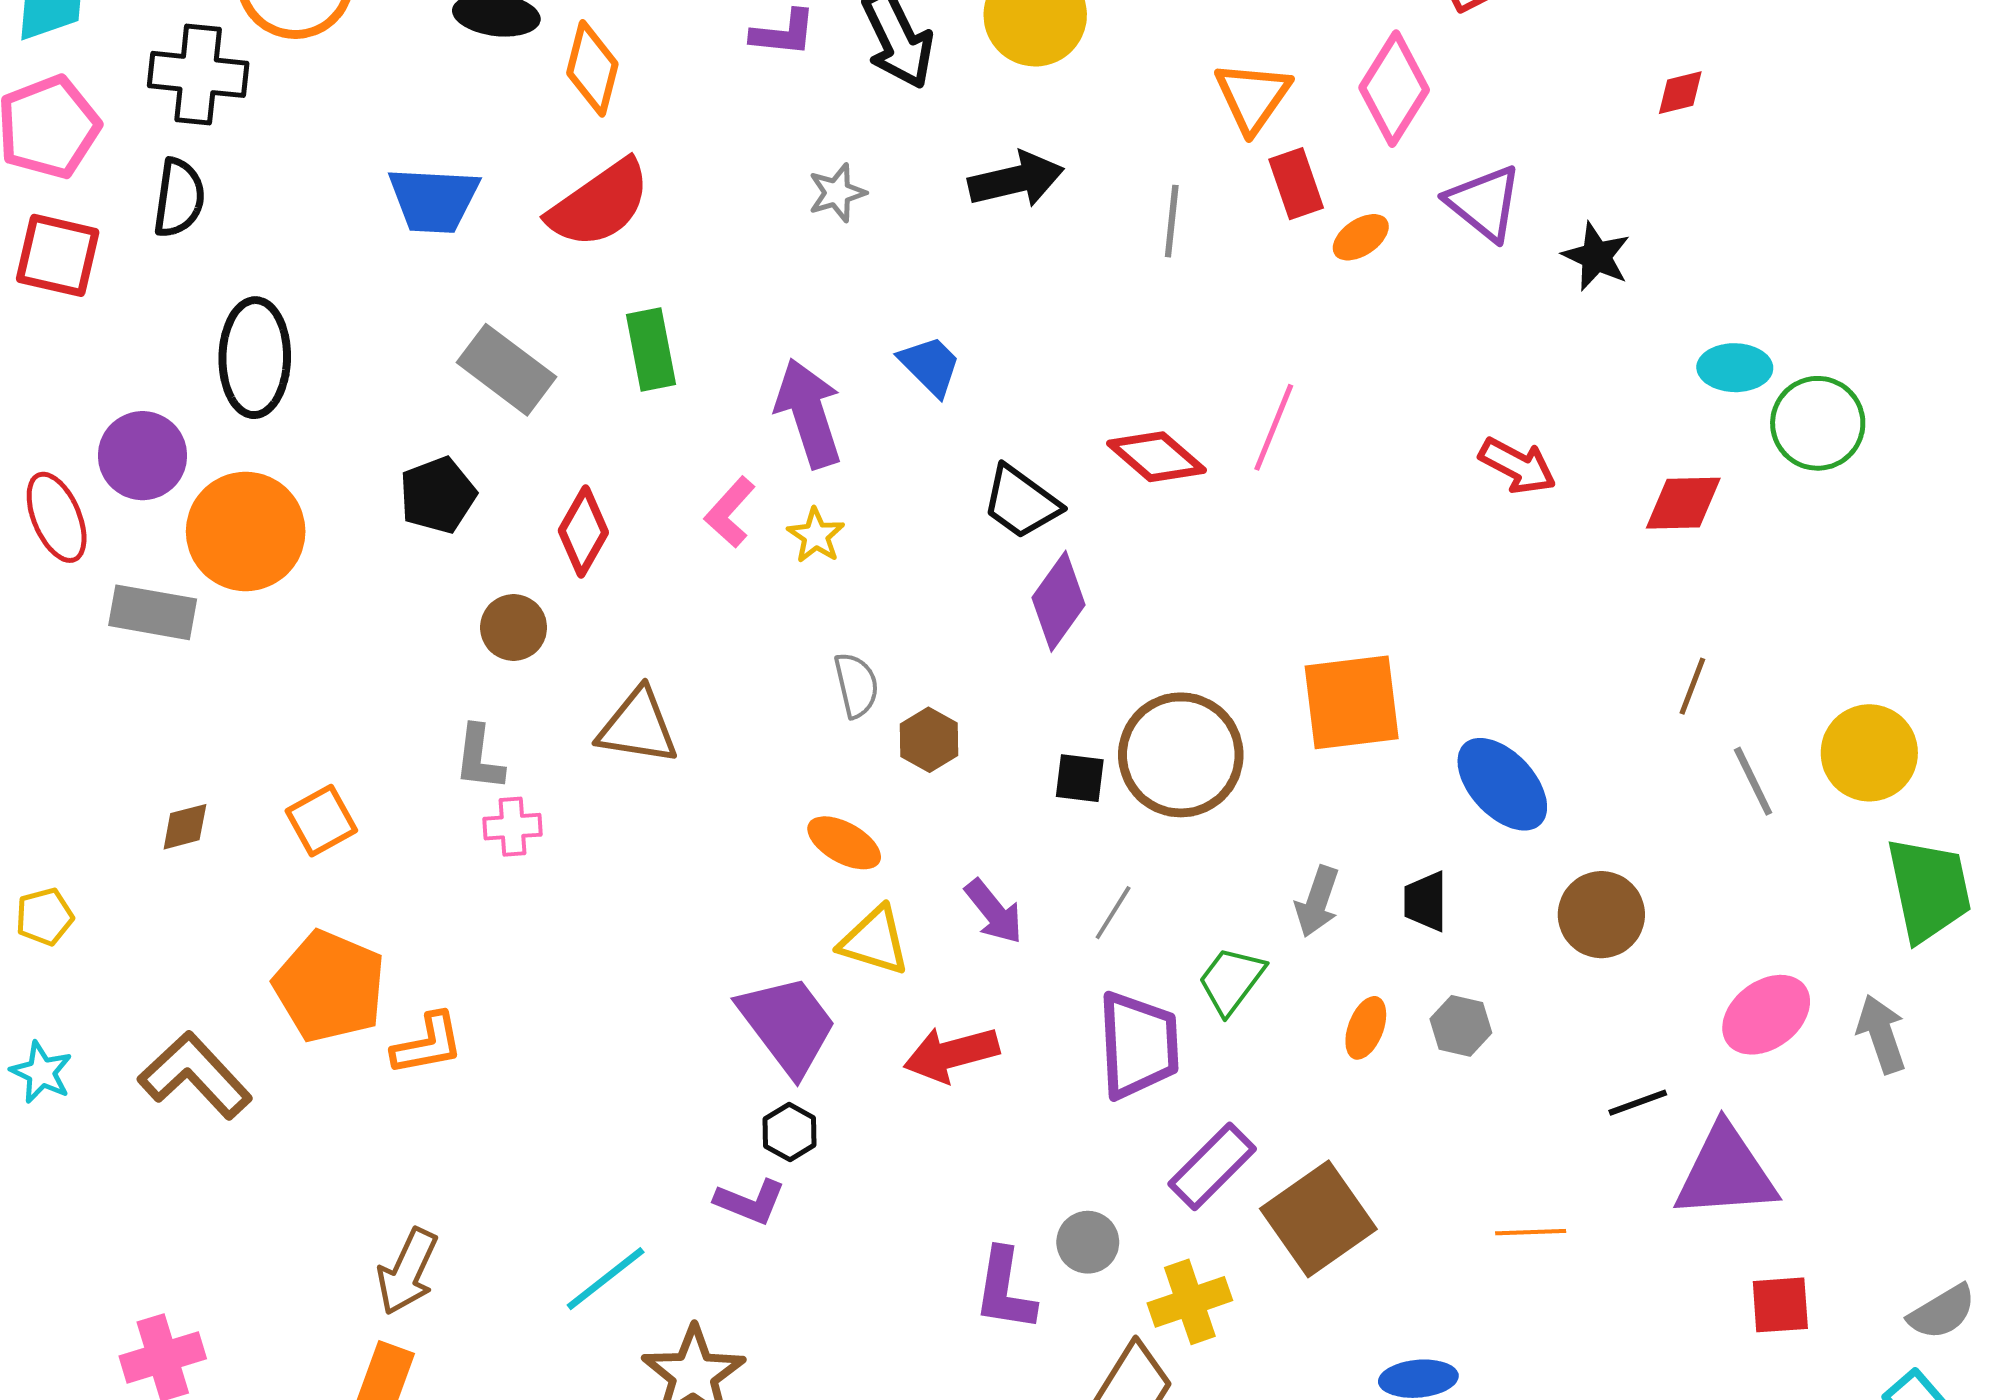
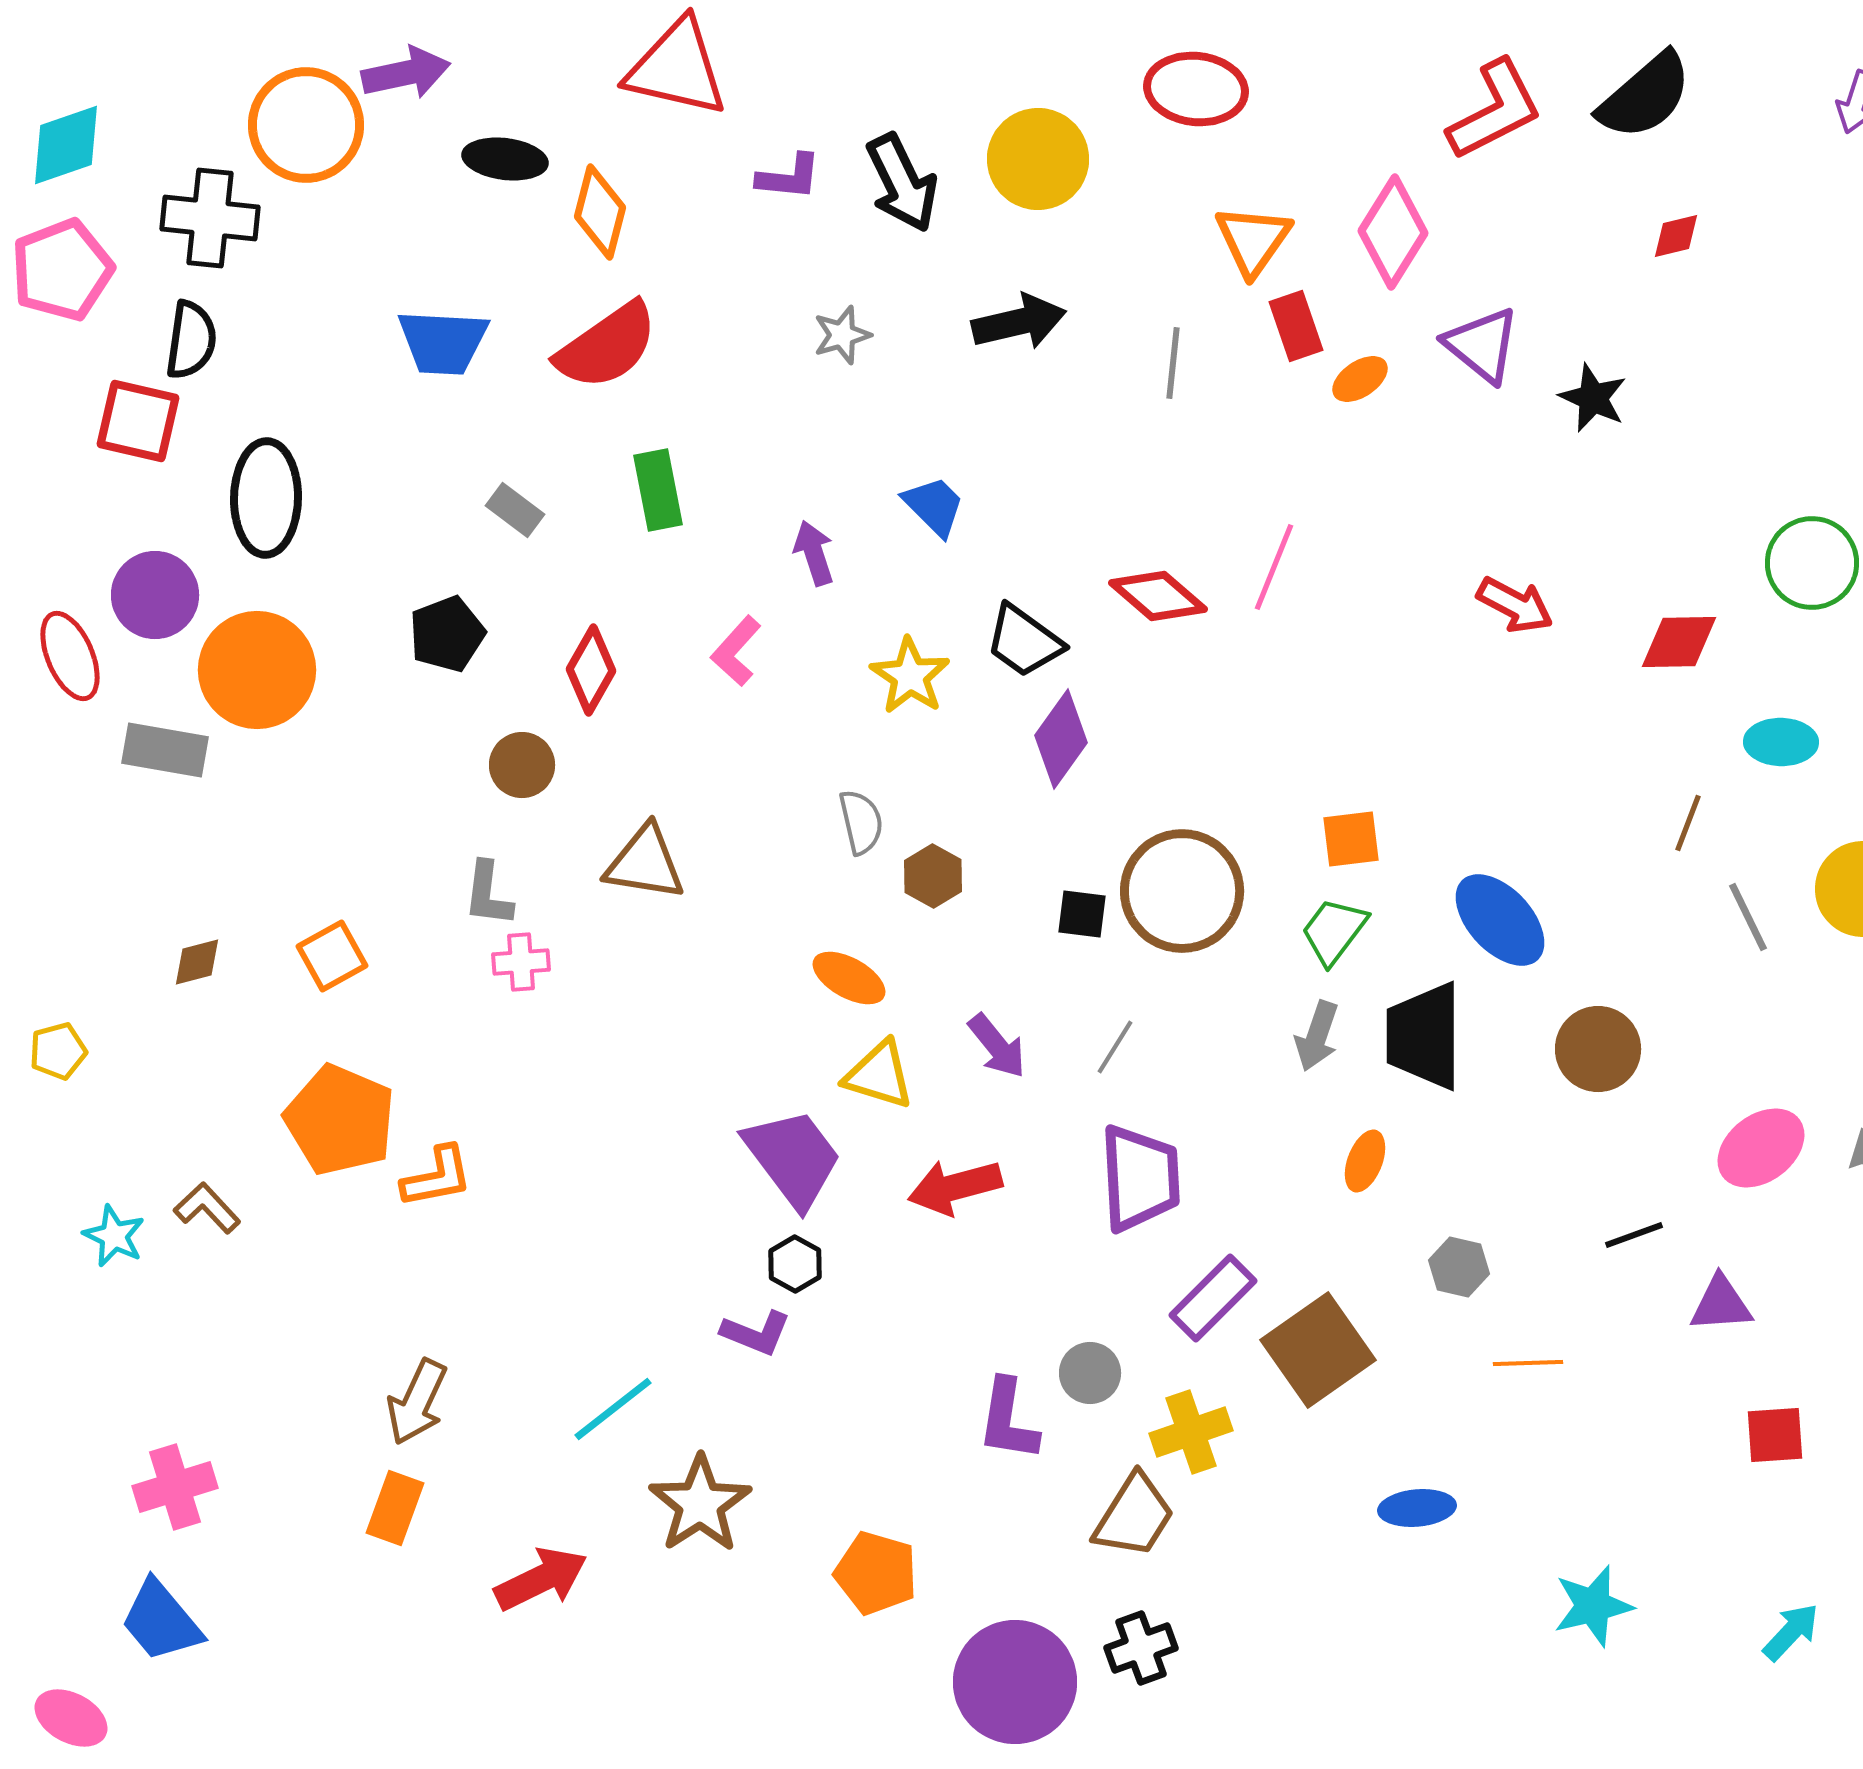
red square: (58, 255) -> (138, 421), moved
cyan ellipse: (1735, 368) -> (1781, 742), moved
gray rectangle: (506, 370) -> (515, 510), size x0.6
purple arrow: (809, 413) -> (814, 553), size x0.6
yellow star: (816, 536) -> (910, 676), moved, size x1.4
orange square: (1352, 702) -> (1351, 839), size x0.6
black trapezoid: (1425, 901) -> (1424, 1036), size x1.8
green trapezoid: (1231, 980) -> (1334, 931), moved
gray hexagon: (1461, 1026) -> (1459, 1267), moved
cyan star: (41, 1072) -> (114, 1236), moved
brown L-shape: (195, 1075) -> (207, 1208), size x0.6
purple triangle: (1726, 1172) -> (1721, 1304), size x0.6

